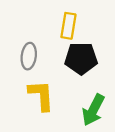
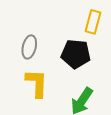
yellow rectangle: (68, 26) -> (93, 22), moved

